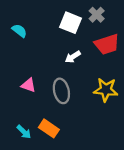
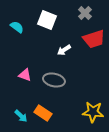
white square: (71, 23) -> (47, 20), moved
yellow star: (106, 90) -> (93, 112), moved
gray ellipse: (61, 91) -> (54, 80), turned -65

